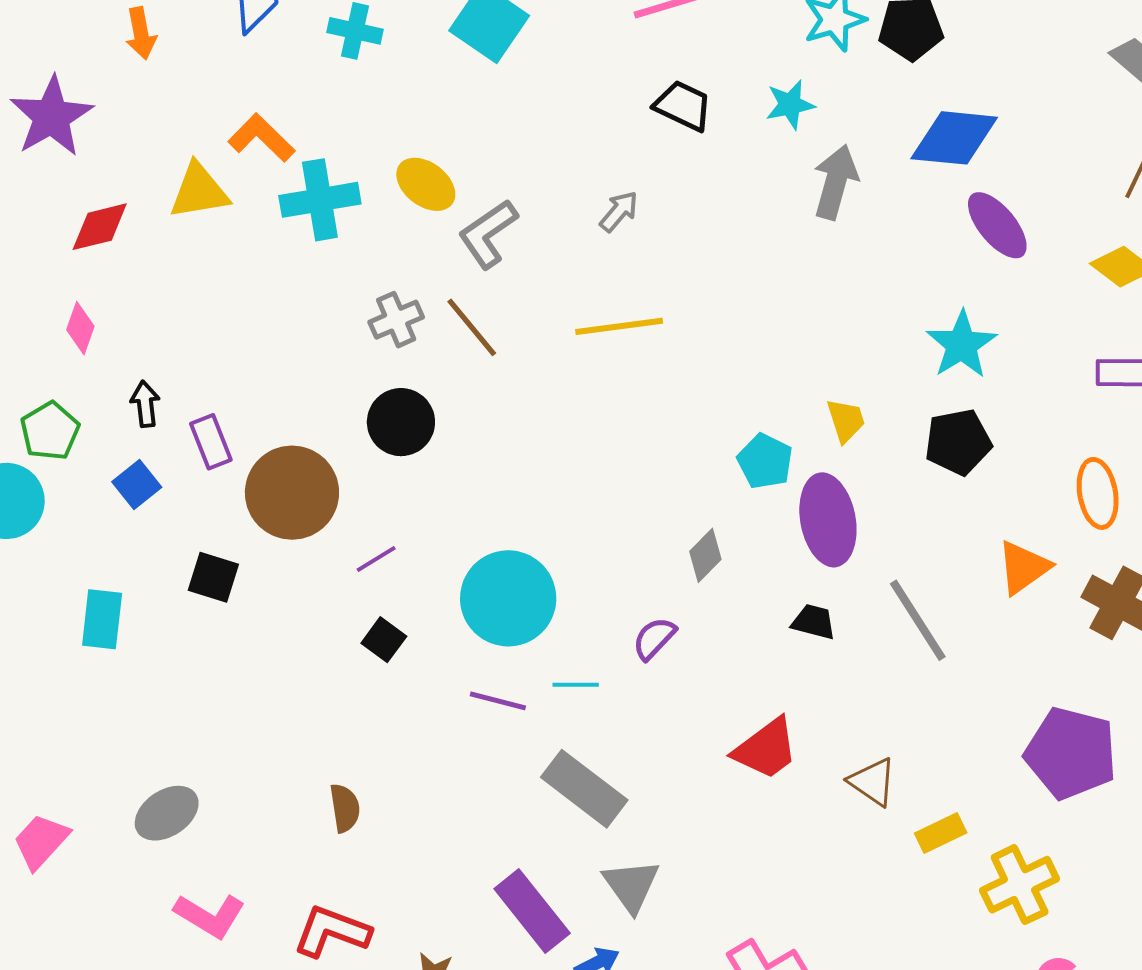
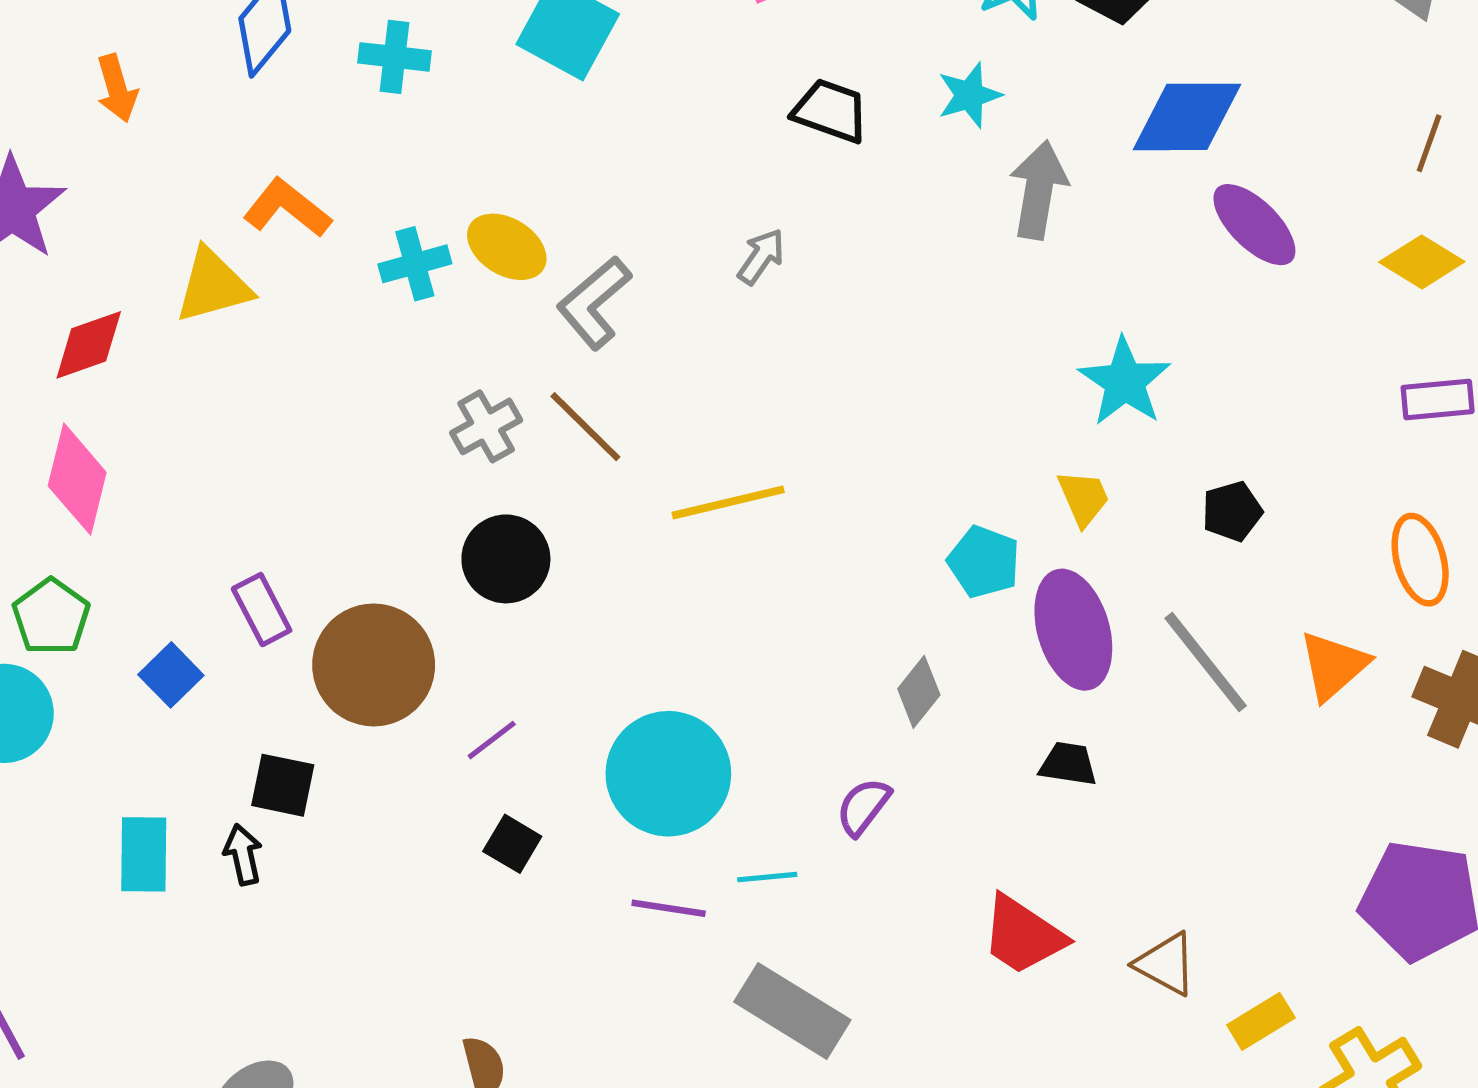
cyan cross: (320, 200) -> (415, 264), moved, size x0.7
yellow line: (619, 326) -> (728, 502), moved
pink diamond: (80, 328) -> (77, 479), size x1.6
cyan star: (962, 345) -> (1125, 382), moved
black arrow: (145, 404) -> (243, 855), moved
black pentagon: (958, 442) -> (1232, 511), size x0.7
gray line: (918, 620) -> (1206, 662), moved
red trapezoid: (766, 749) -> (1023, 935), turned 76

